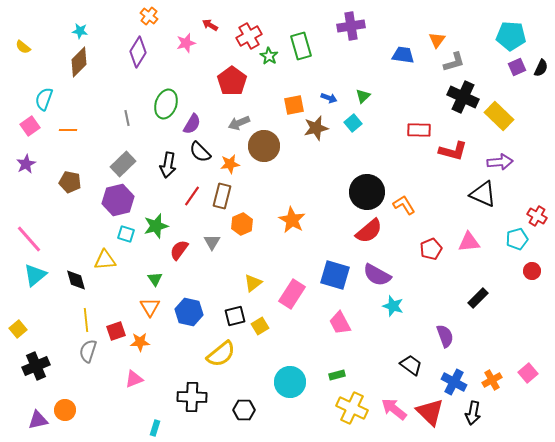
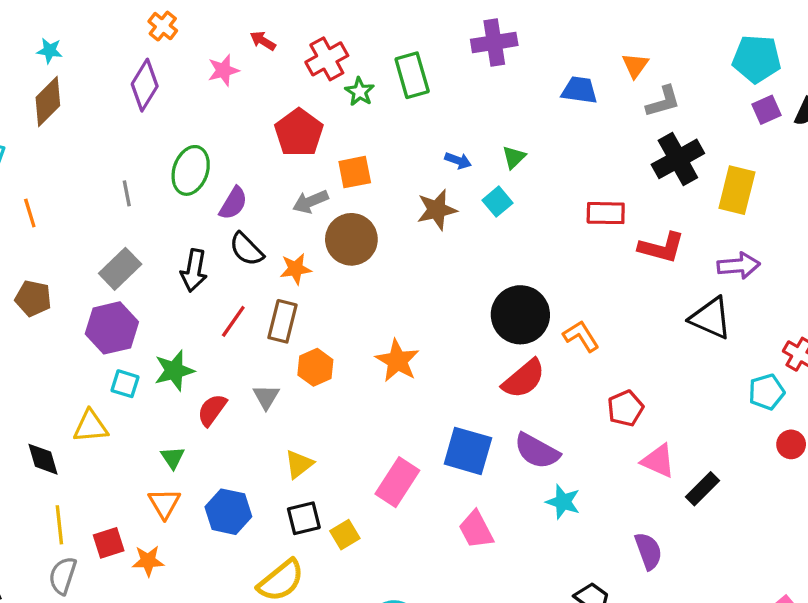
black cross: (463, 97) -> (678, 159), turned 36
orange square: (294, 105) -> (355, 172), moved
yellow rectangle: (499, 116) -> (737, 190), turned 60
orange line: (68, 130) -> (30, 213), turned 72
pink triangle: (469, 242) -> (658, 461), moved, turned 30
yellow triangle: (253, 283) -> (299, 464), moved

